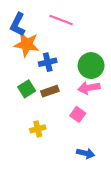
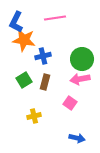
pink line: (61, 20) -> (55, 18), turned -30
brown rectangle: (50, 91) -> (45, 82), turned -56

